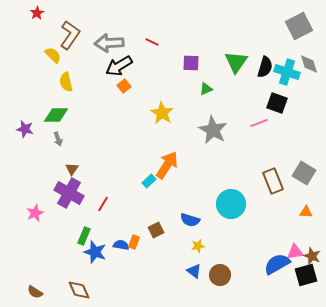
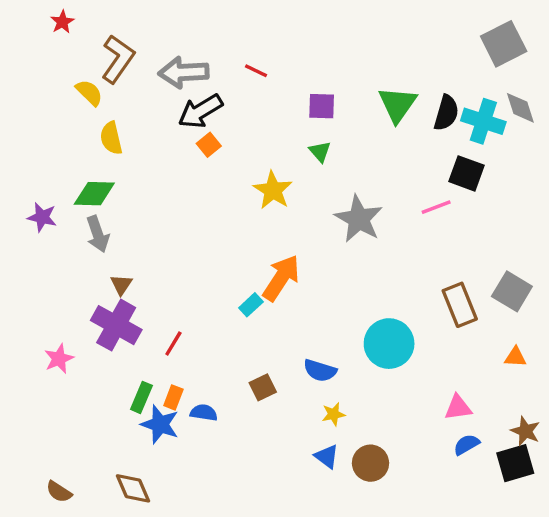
green triangle: (206, 89) -> (320, 152), moved, turned -48
gray arrow: (58, 139) -> (98, 234), size x1.5
orange rectangle: (134, 242) -> (173, 397), moved
pink triangle: (295, 252) -> (458, 408), moved
blue semicircle: (277, 264) -> (466, 445), size x0.6

